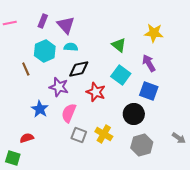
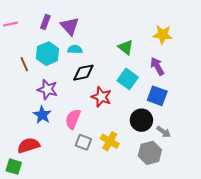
brown line: (26, 69) -> (24, 64), moved
purple star: (59, 87) -> (47, 90), moved
red semicircle: (27, 138) -> (28, 145), size x1.5
gray arrow: (179, 138) -> (164, 132), moved

